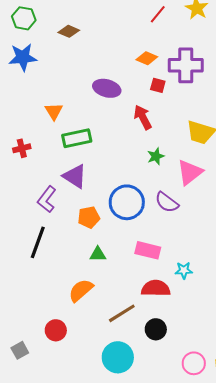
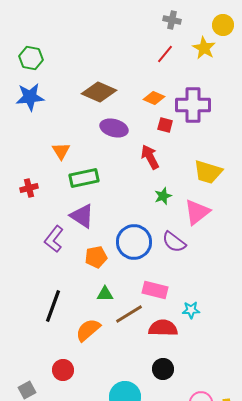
brown diamond: (69, 31) -> (99, 92), moved, size x1.6
black line: (38, 242) -> (53, 306), moved
brown line: (122, 313) -> (129, 314), moved

